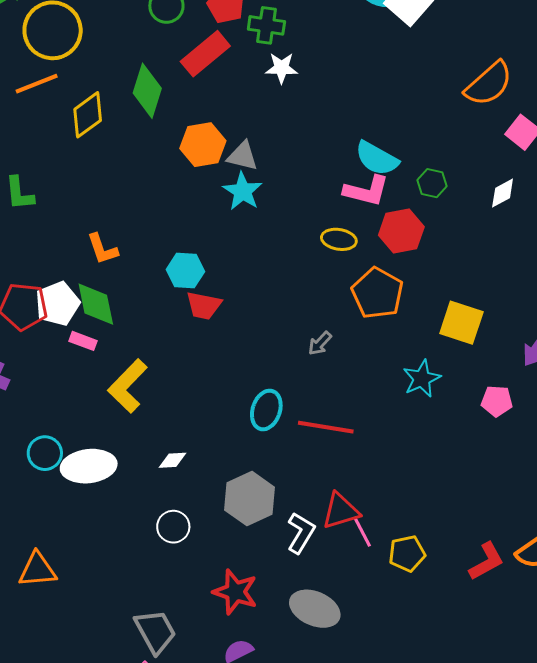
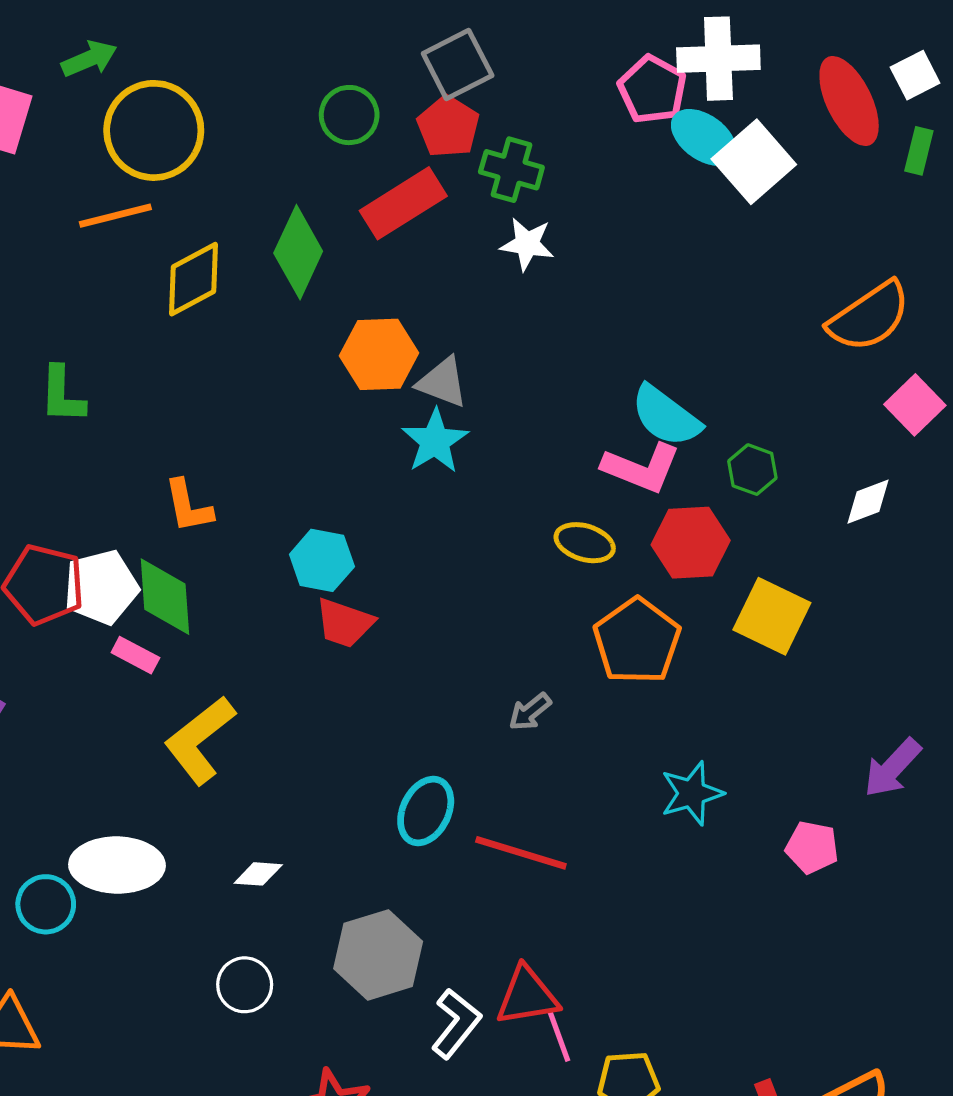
yellow square: (461, 323) -> (772, 616), moved
cyan circle: (45, 453) -> (46, 904), moved

